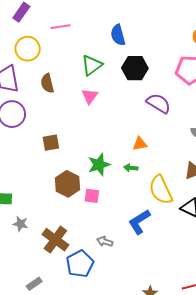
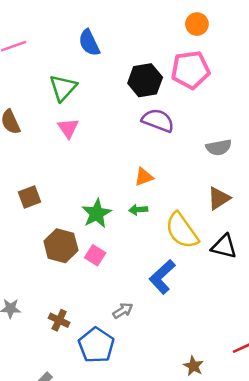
black hexagon: (135, 68) -> (145, 80), moved
pink square: (92, 196) -> (95, 255), turned 35
brown cross: (55, 240) -> (59, 320), size x0.6
gray arrow: (105, 242) -> (123, 311), turned 140

